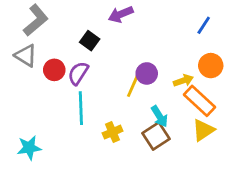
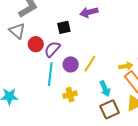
black square: (90, 41) -> (64, 27), turned 32
purple circle: (147, 73) -> (71, 64), moved
brown square: (156, 136) -> (110, 109), moved

